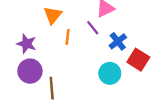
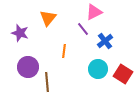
orange line: (68, 37) -> (64, 51), moved
purple star: (27, 44) -> (20, 33), moved
red square: (138, 60) -> (123, 74), moved

